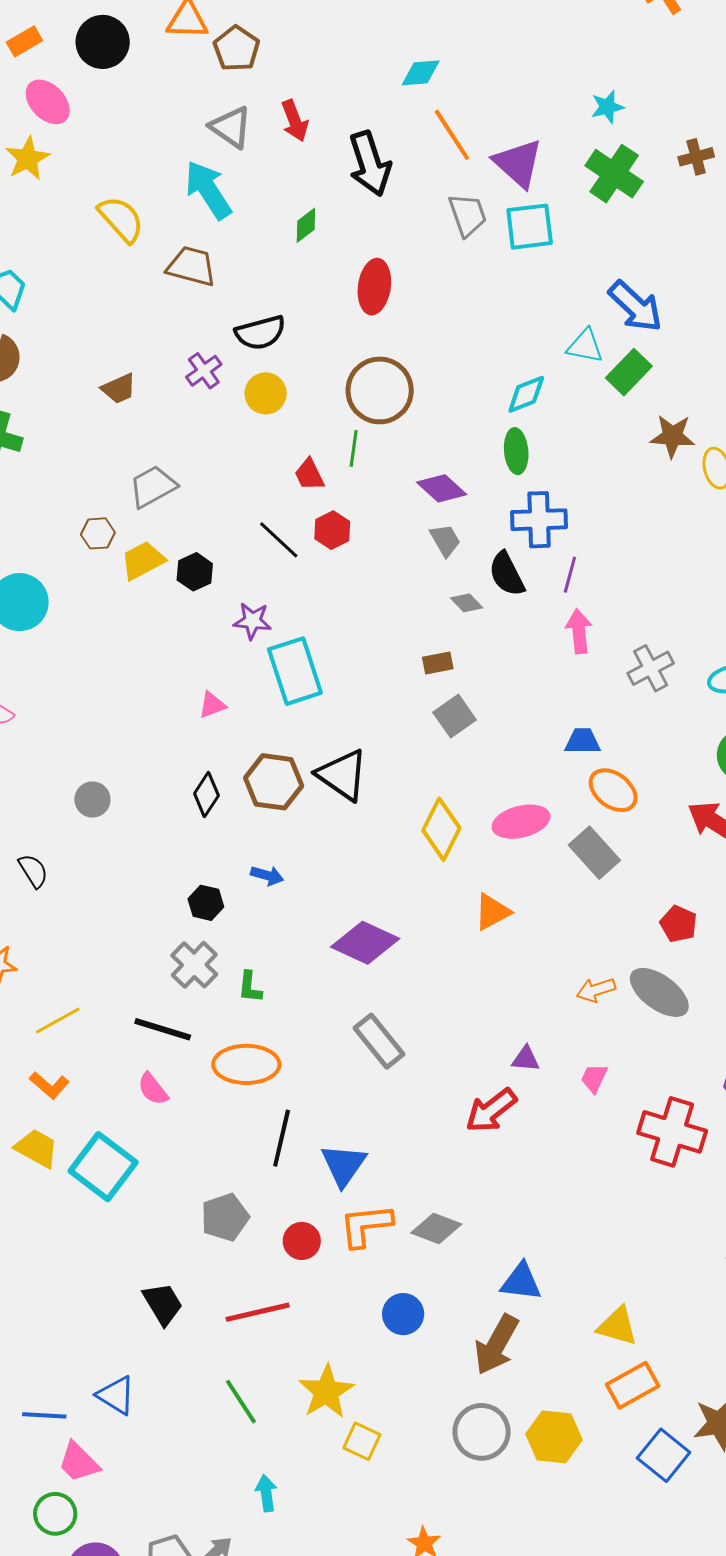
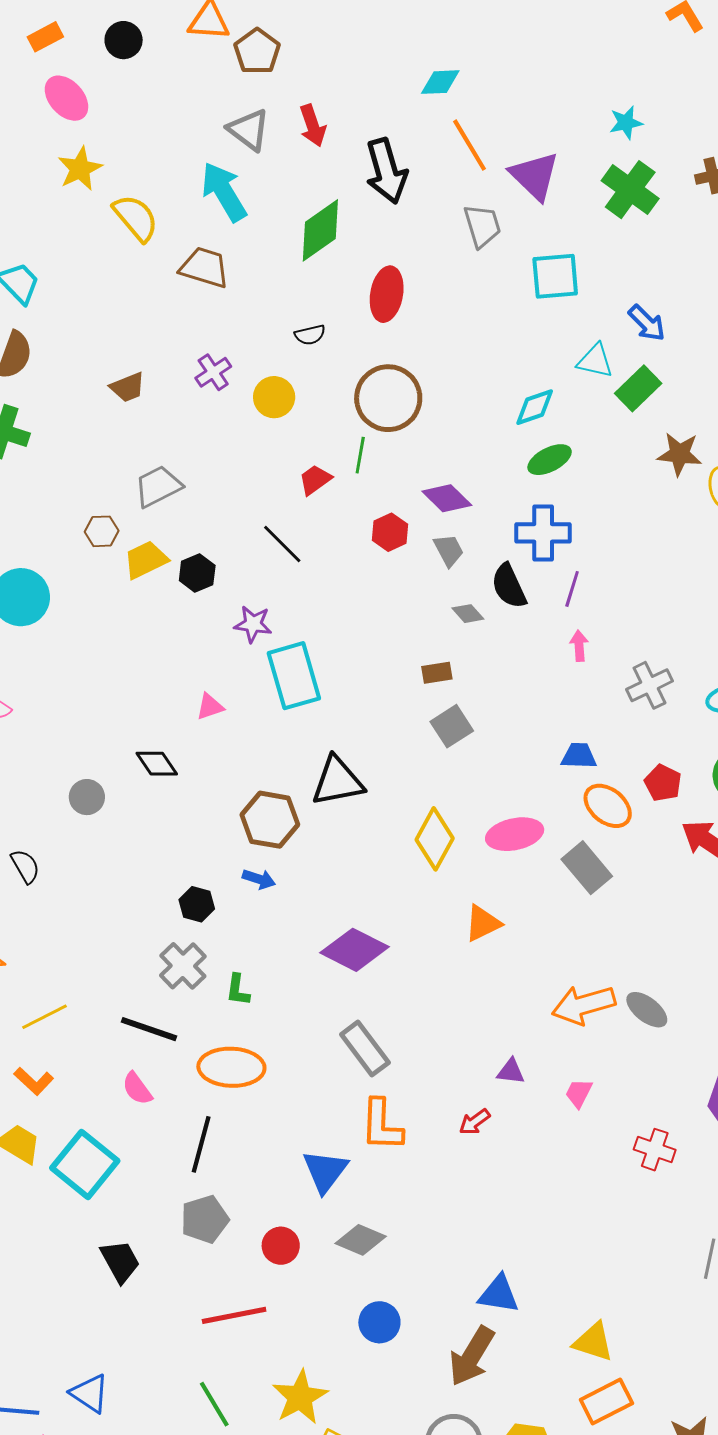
black circle: (103, 42) -> (124, 40), size x0.7
yellow star: (28, 158) -> (80, 169), moved
green diamond: (306, 225) -> (320, 230), size x1.8
cyan square: (530, 227) -> (555, 276), moved
blue arrow: (635, 306) -> (647, 323), size x0.7
black semicircle: (260, 333) -> (310, 335), moved, size x0.6
green ellipse: (516, 451) -> (550, 460), moved, turned 66
red trapezoid: (309, 475) -> (315, 480), turned 78
red hexagon: (332, 530) -> (390, 532), moved
pink arrow: (579, 631) -> (579, 646), size x0.7
black triangle: (342, 775) -> (338, 781), turned -48
brown hexagon: (274, 782) -> (270, 820), moved
black diamond: (206, 795) -> (157, 764), moved, turned -69
red pentagon: (679, 924) -> (663, 783), moved
orange arrow: (596, 990) -> (584, 1005), size x1.6
gray ellipse: (659, 992) -> (647, 1010), size x0.7
red arrow: (491, 1110) -> (475, 1122), size x0.6
red cross: (672, 1132) -> (655, 1150), size x0.6
black line: (282, 1138) -> (201, 1144), moved
orange L-shape: (366, 1225) -> (382, 1125), moved, turned -84
gray diamond: (436, 1229) -> (361, 1240), moved
black trapezoid: (163, 1304) -> (120, 1261), moved

